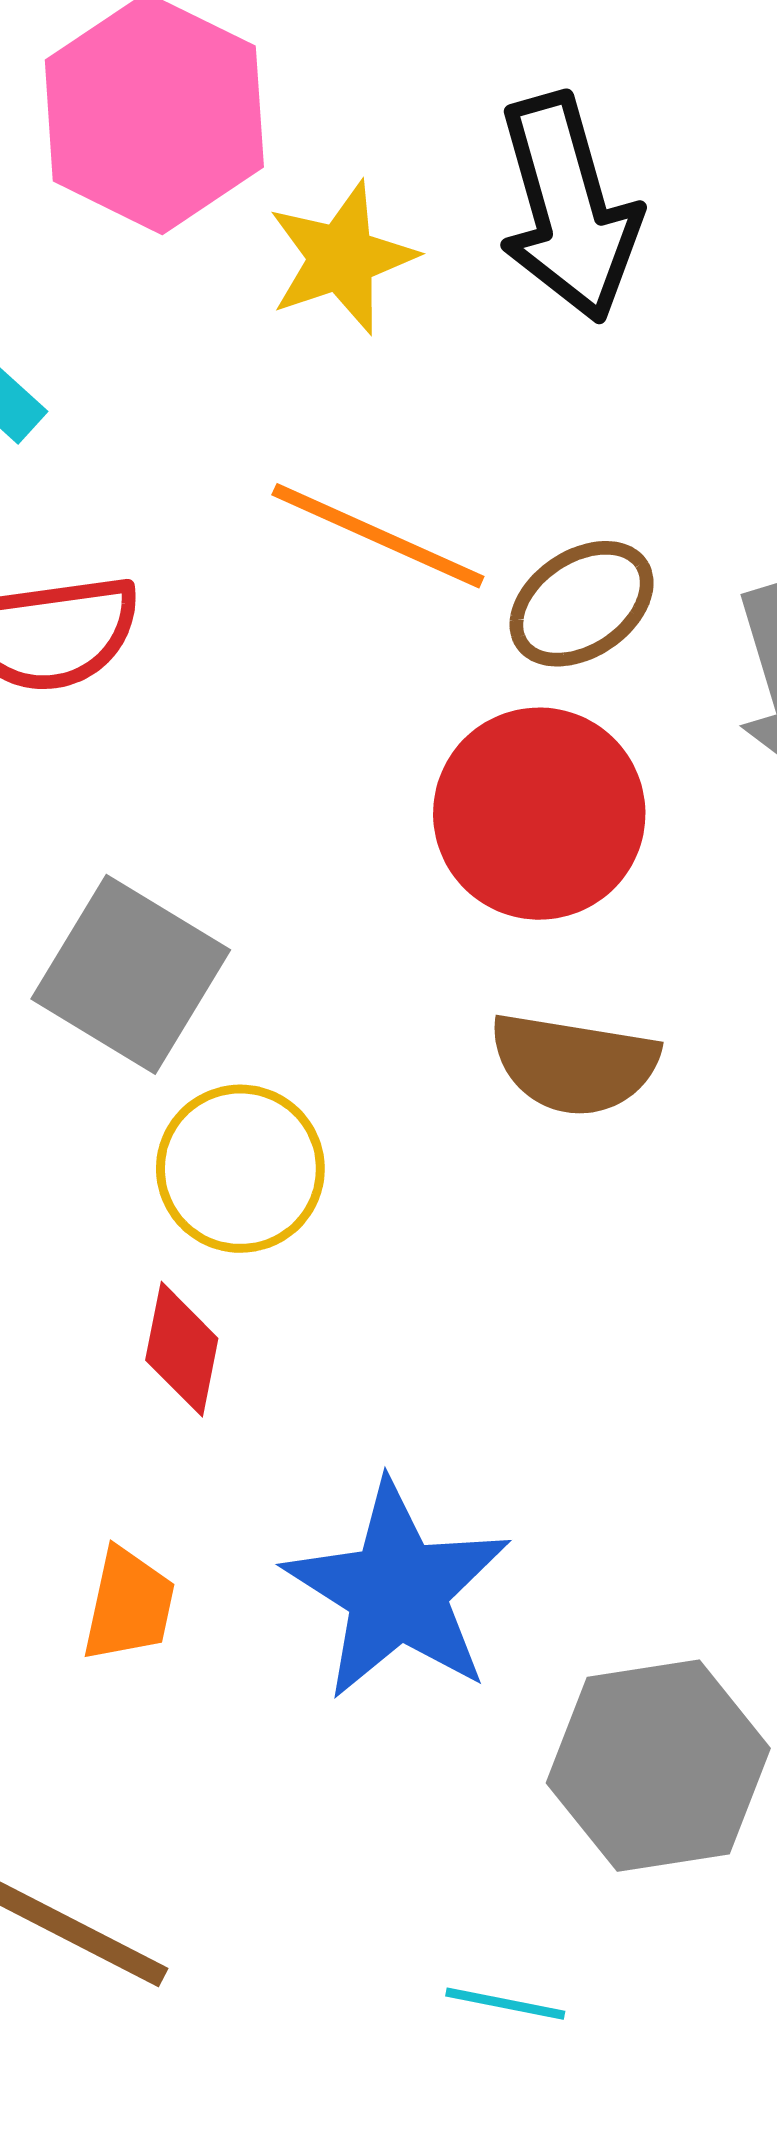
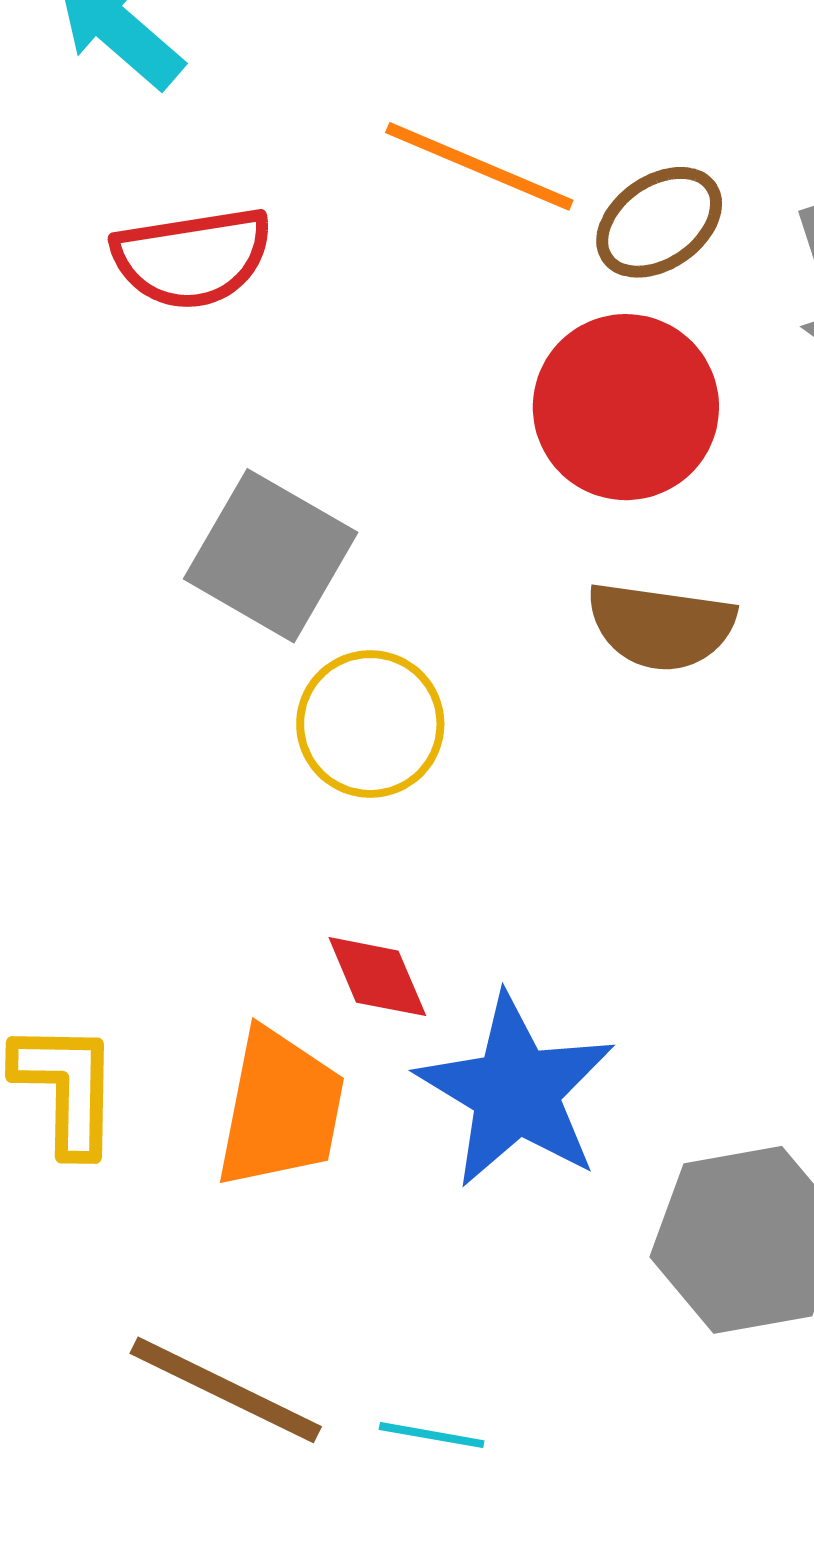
red diamond: (182, 1349) -> (377, 977), moved, turned -33
orange trapezoid: (129, 1605) -> (280, 1109), size x1.6
cyan line: (505, 2004) -> (432, 1435), moved

